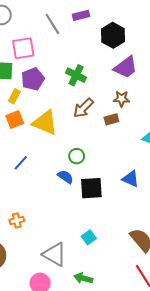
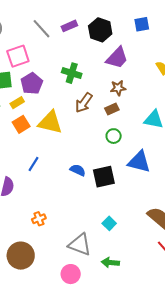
purple rectangle: (81, 15) -> (69, 26), moved
yellow rectangle: (14, 96) -> (17, 103), turned 40
green circle: (77, 156) -> (114, 136), moved
blue triangle: (131, 179) -> (139, 162), size x1.4

